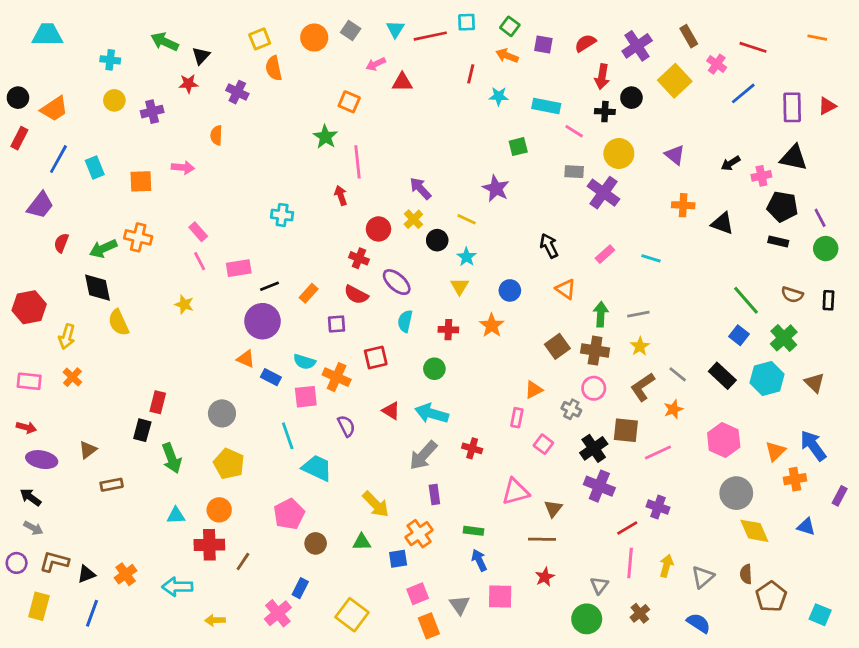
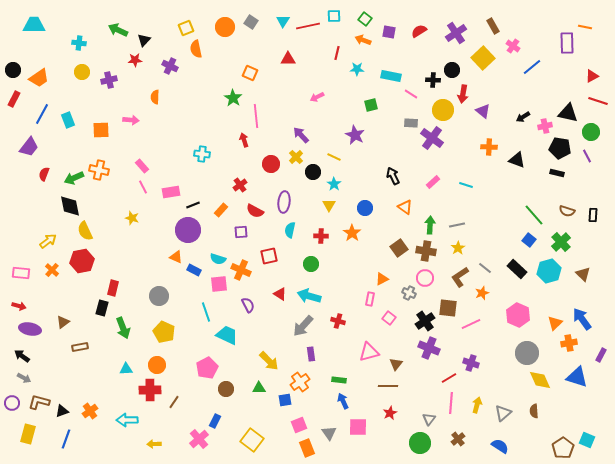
red line: (753, 47) -> (598, 101), moved
pink arrow: (376, 64) -> (317, 97), moved
red arrow: (602, 77) -> (463, 94), moved
purple rectangle: (792, 107) -> (567, 43), moved
green circle: (826, 249) -> (591, 132), moved
red cross: (359, 258) -> (240, 185), moved, turned 32
purple ellipse: (397, 282) -> (284, 202), turned 55
red hexagon: (29, 307) -> (82, 261), moved
yellow arrow: (67, 337) -> (48, 241), turned -144
blue triangle: (806, 527) -> (577, 377), size x1.6
brown pentagon: (771, 597) -> (563, 448), moved

